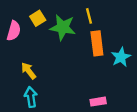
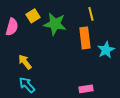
yellow line: (89, 16) -> (91, 14), moved
cyan arrow: (31, 97) -> (27, 85), turned -36

